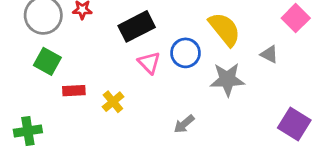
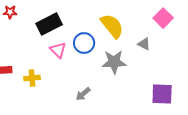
yellow cross: (113, 102) -> (32, 78), turned 35
purple square: (294, 124) -> (162, 94), turned -30

